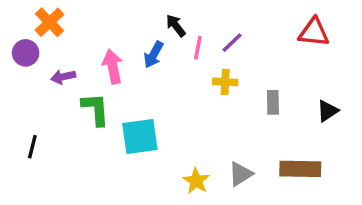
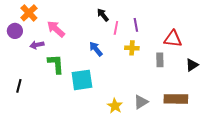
red triangle: (314, 32) -> (173, 39), moved
purple line: (232, 43) -> (136, 25), turned -56
blue arrow: (154, 55) -> (96, 49), moved, turned 112
pink arrow: (113, 67) -> (56, 29), moved, turned -36

